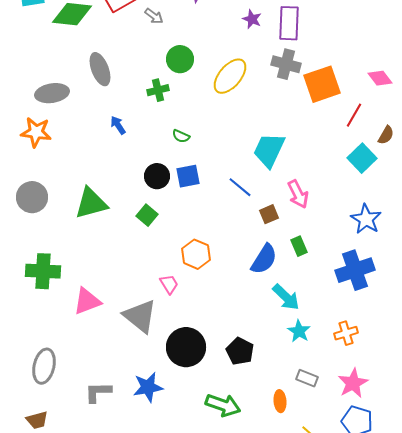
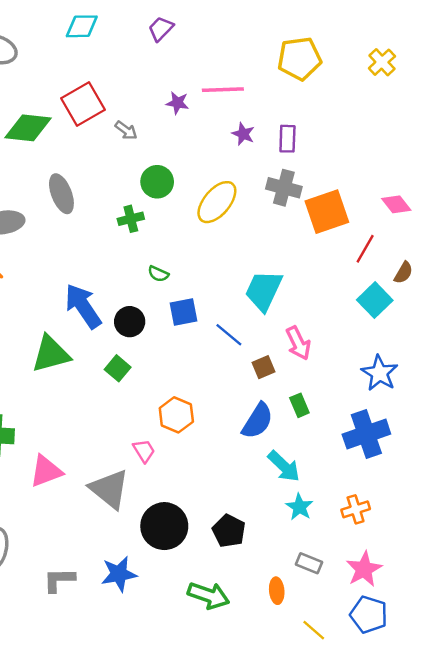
purple rectangle: (289, 23) -> (287, 139), size x0.7
blue arrow: (118, 125) -> (83, 306), moved, size x2.0
blue square: (188, 176) -> (183, 312), moved

